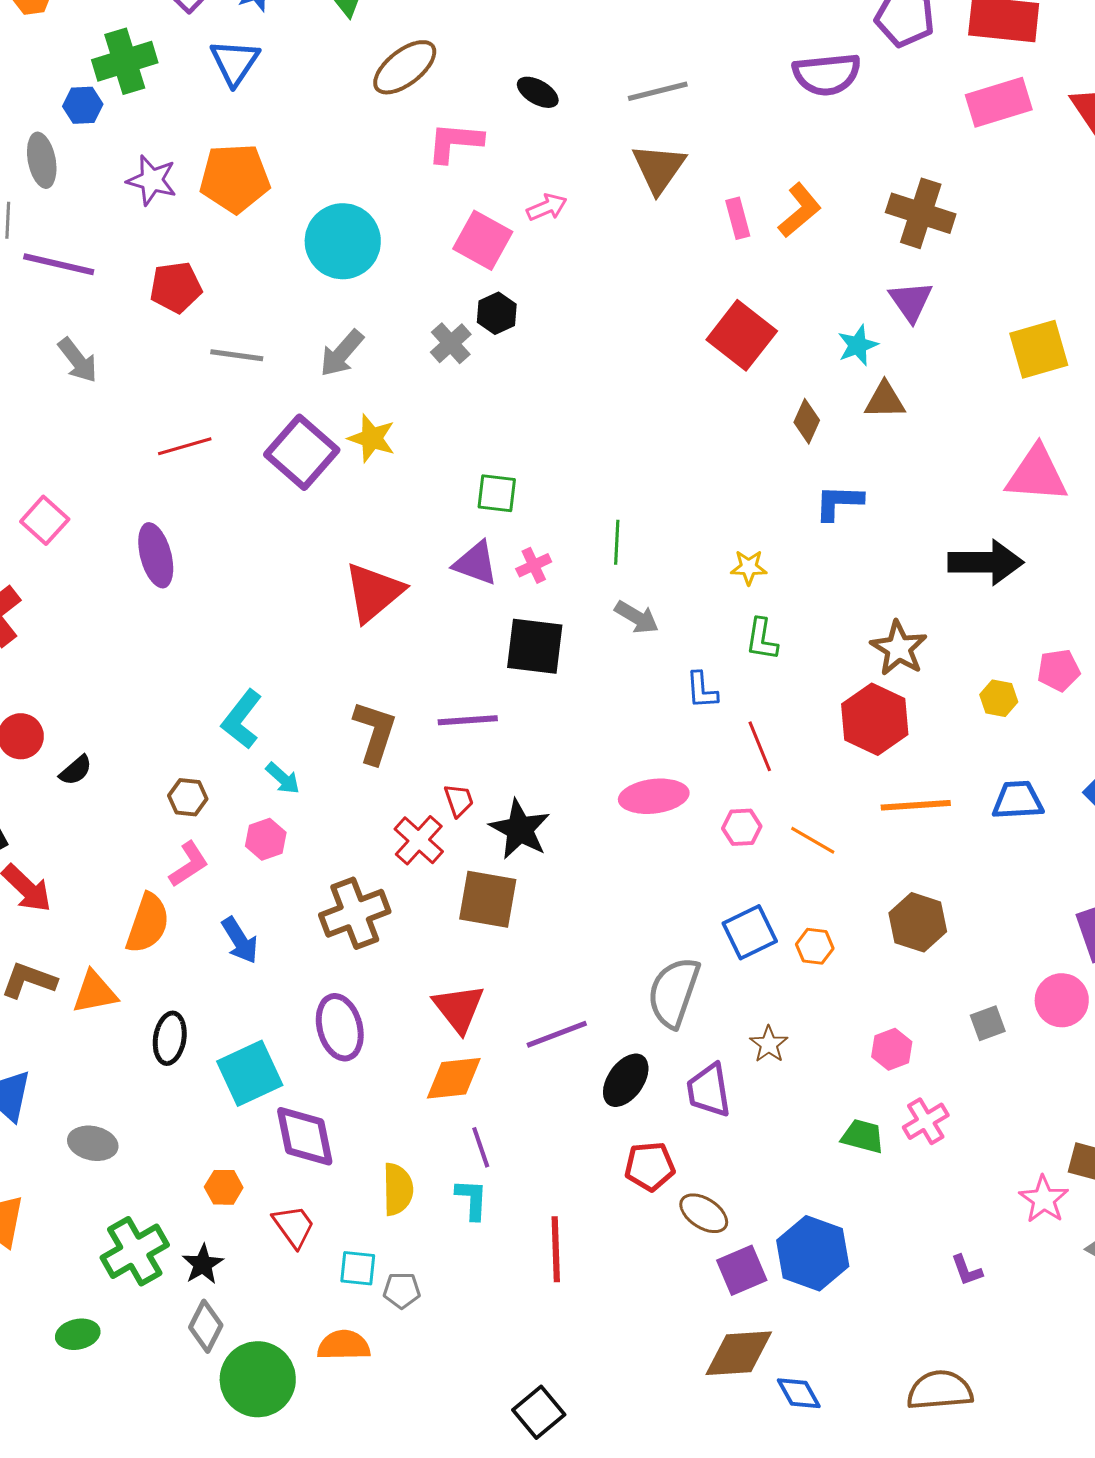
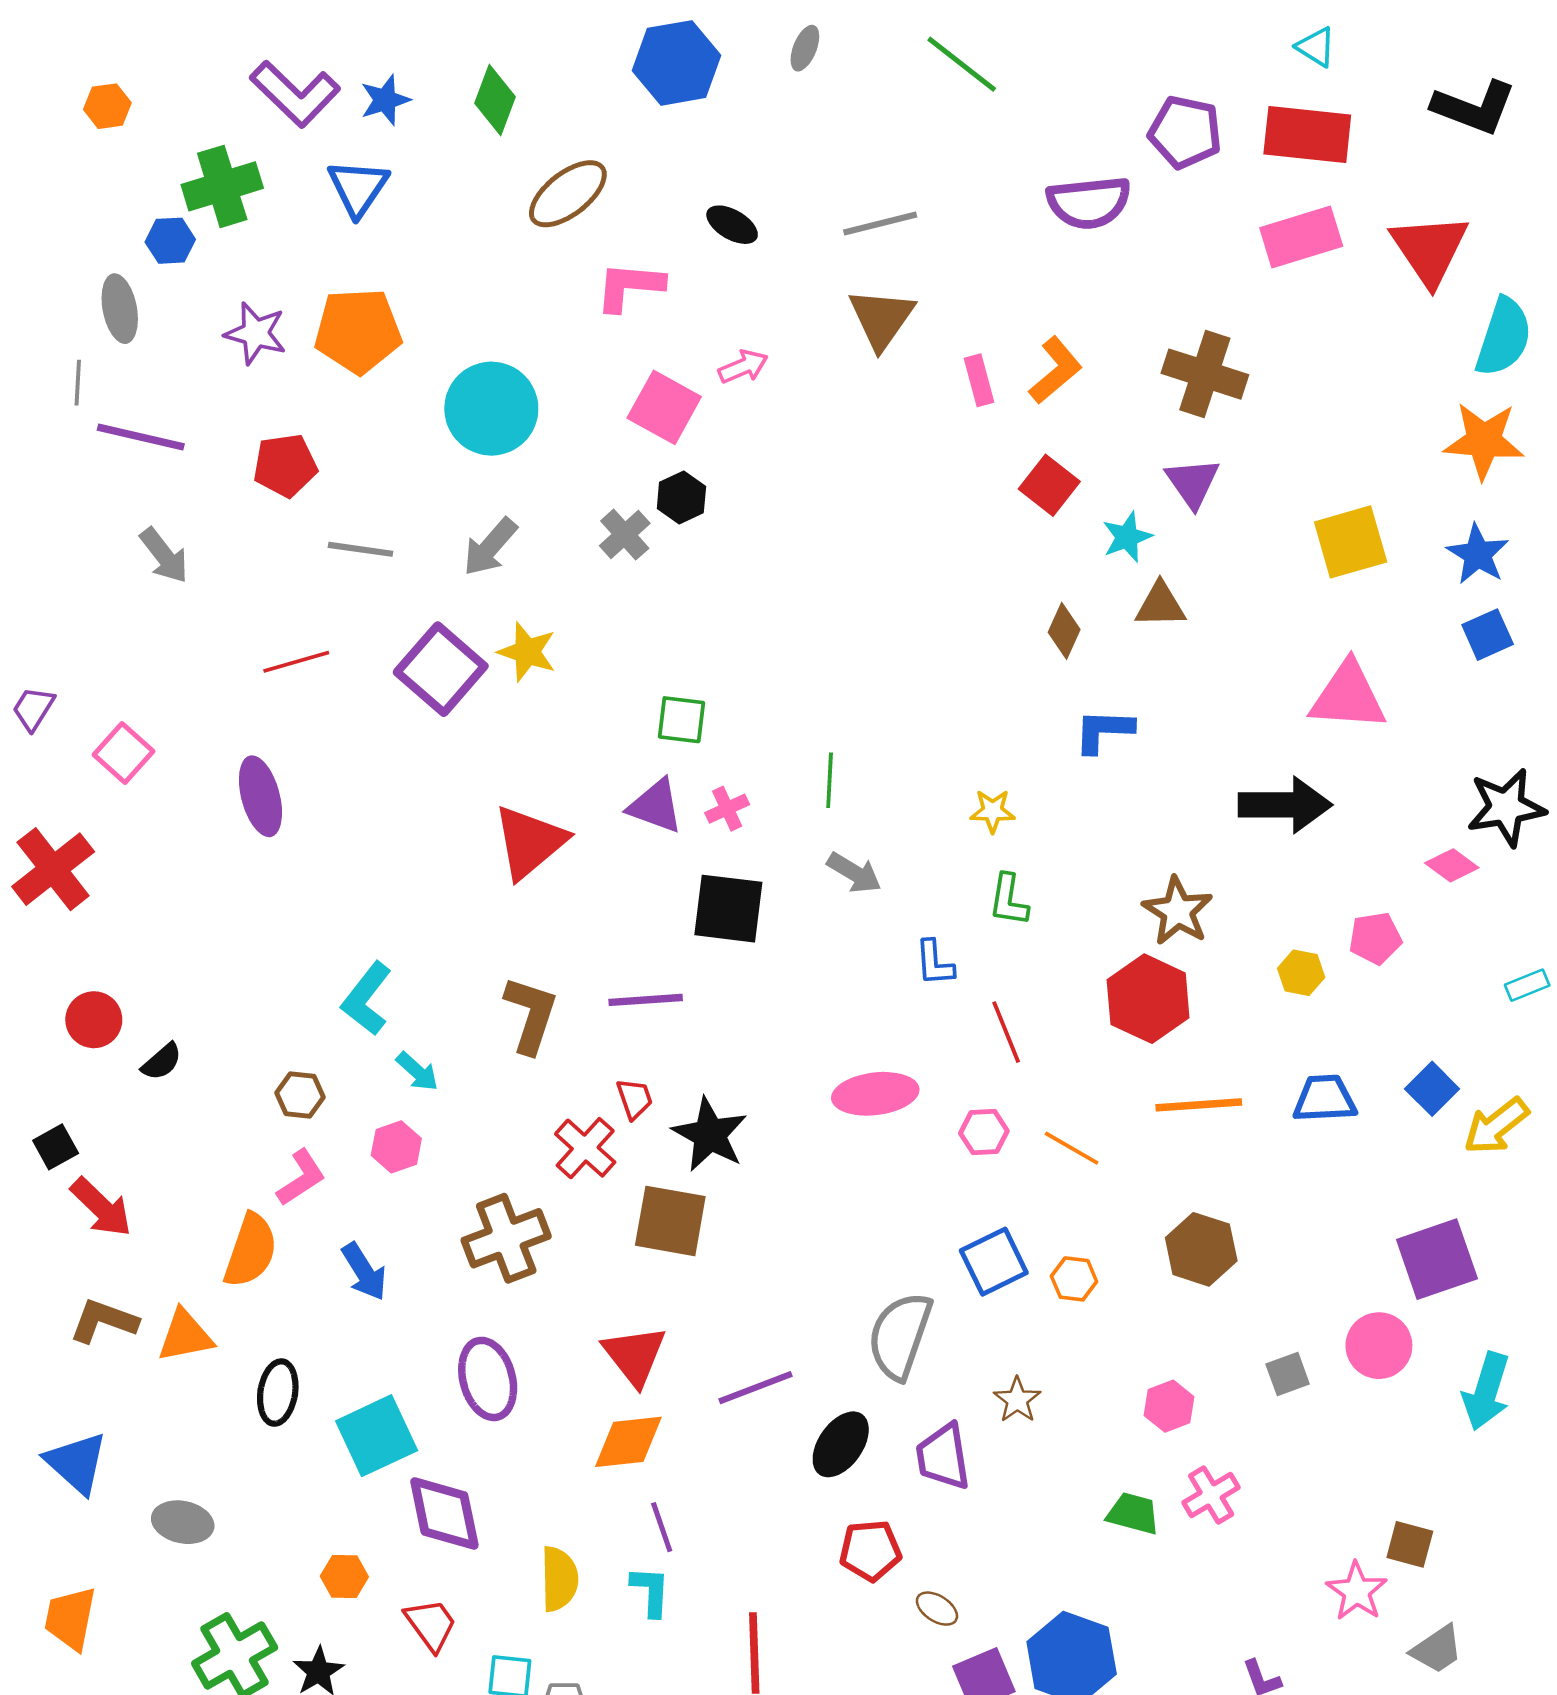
red square: (742, 335) -> (1049, 485), moved, size x0.7
brown ellipse: (704, 1213) -> (937, 1609), size x0.7

